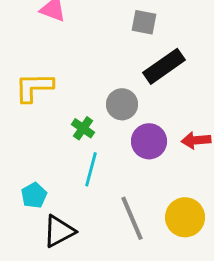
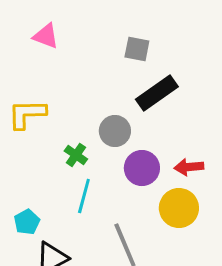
yellow circle: (185, 217) -> (179, 208), moved

